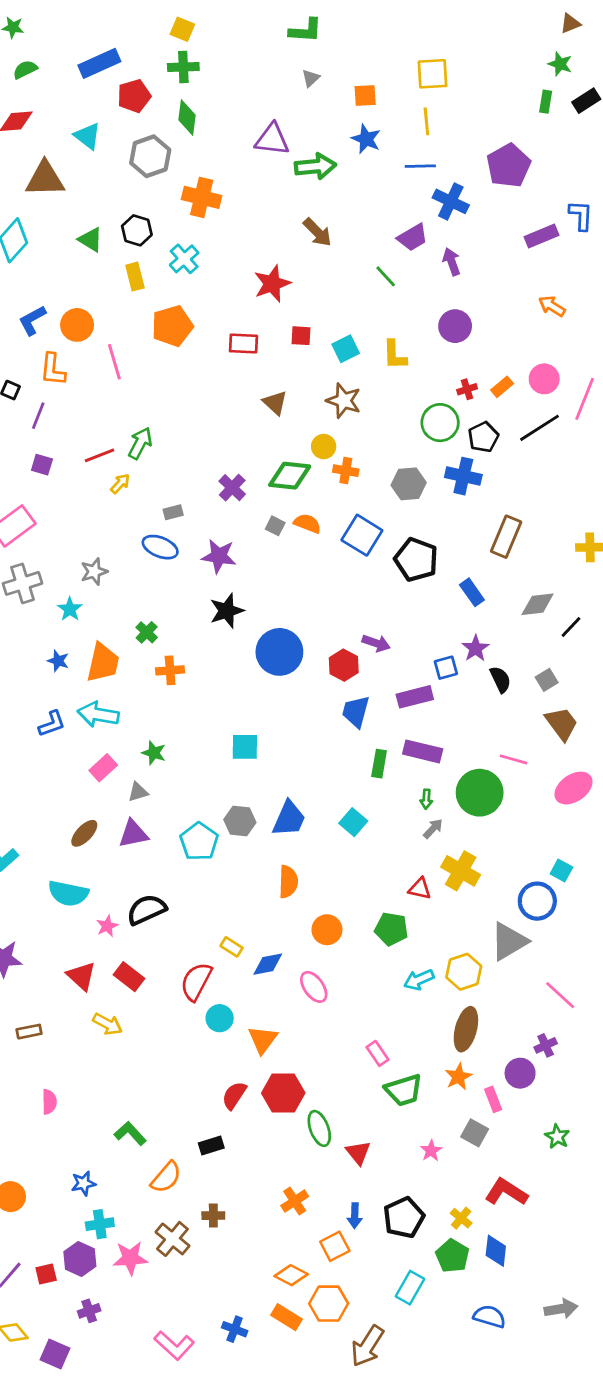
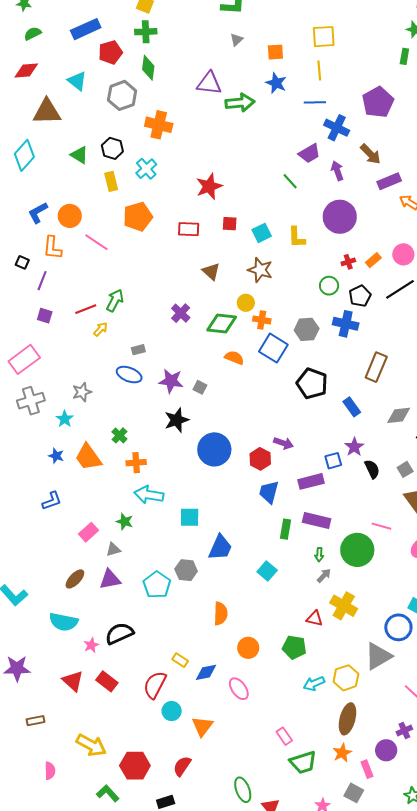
brown arrow: (317, 232) -> (370, 154), moved
purple rectangle: (541, 236) -> (389, 181), moved
purple circle: (455, 326) -> (340, 217), size x1.4
pink line: (114, 362) -> (96, 242), turned -40
green circle: (440, 423) -> (329, 286), size x0.7
purple cross: (232, 488) -> (181, 313), moved
gray square: (275, 526) -> (200, 387), moved
blue square: (362, 535) -> (273, 348), moved
orange trapezoid: (103, 663) -> (88, 457), turned 132
cyan arrow: (98, 714) -> (149, 495), moved
blue trapezoid: (289, 819) -> (220, 548), moved
yellow arrow: (108, 1024) -> (91, 745), moved, size x1.4
red hexagon: (283, 1093) -> (135, 766), moved

